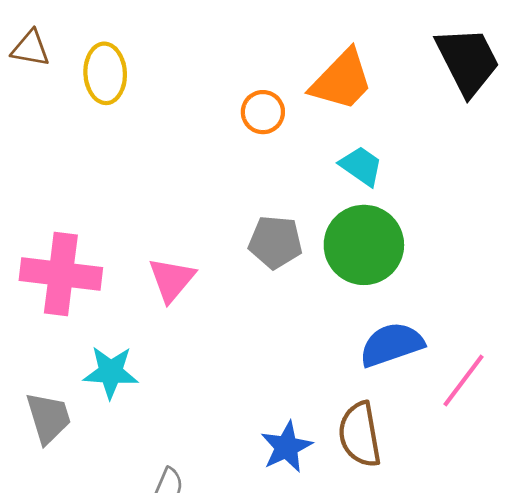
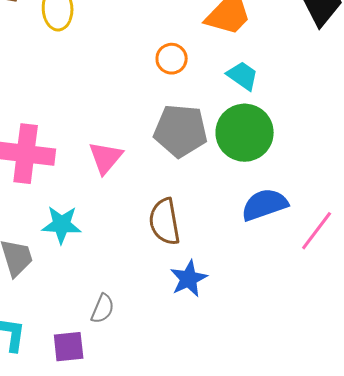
orange circle: (263, 112) -> (172, 59), moved
gray pentagon: (275, 242) -> (181, 131), size x1.4
brown semicircle: (360, 434) -> (165, 222), moved

